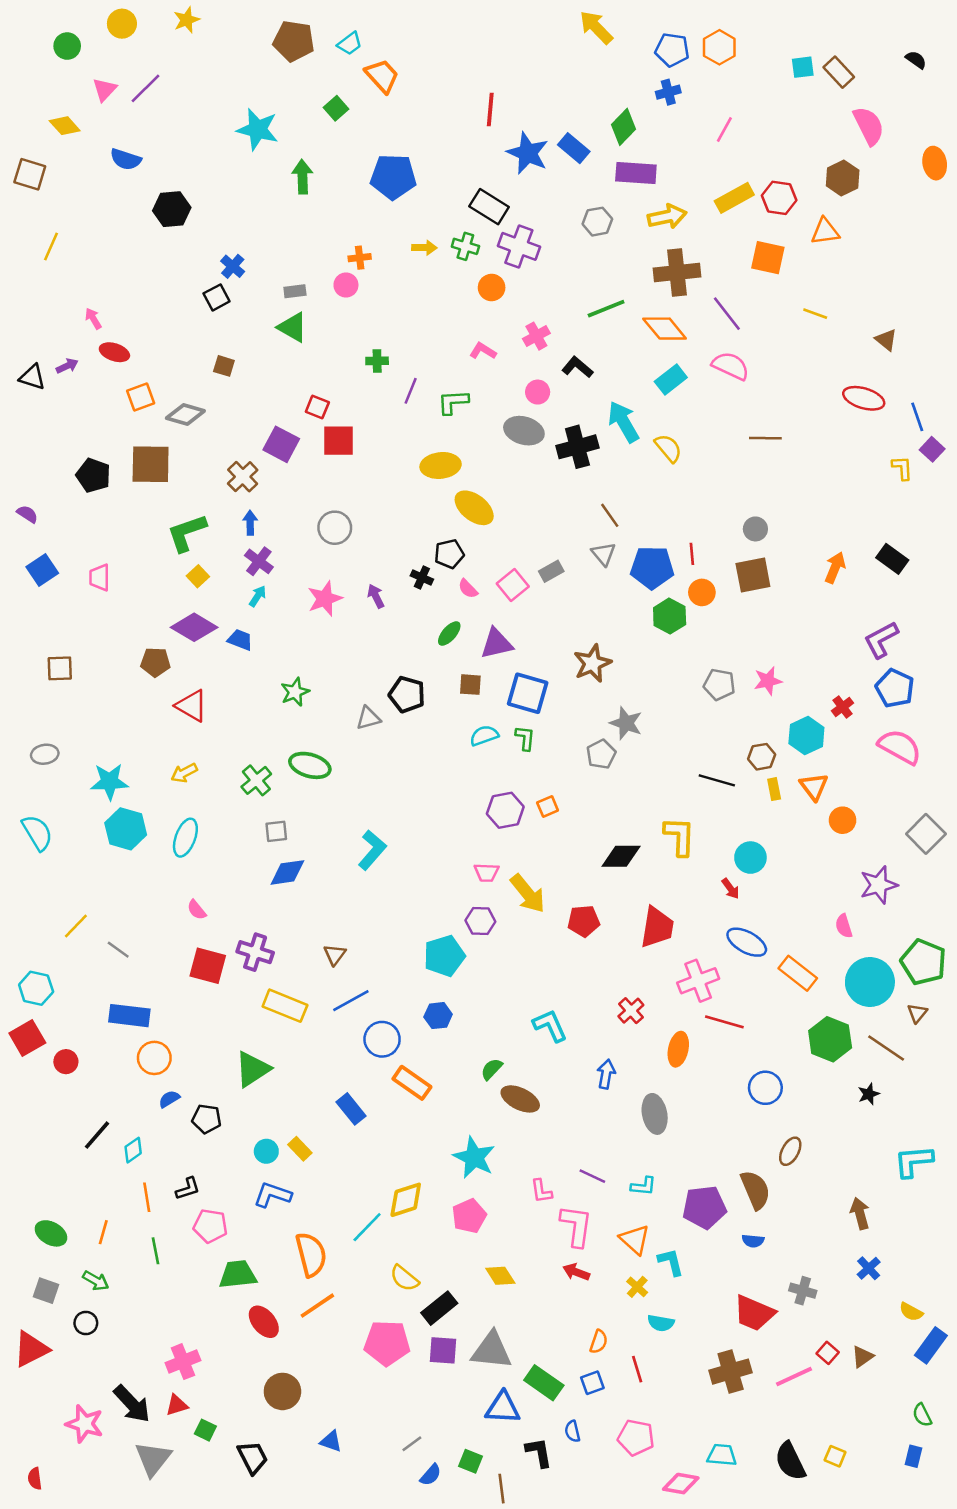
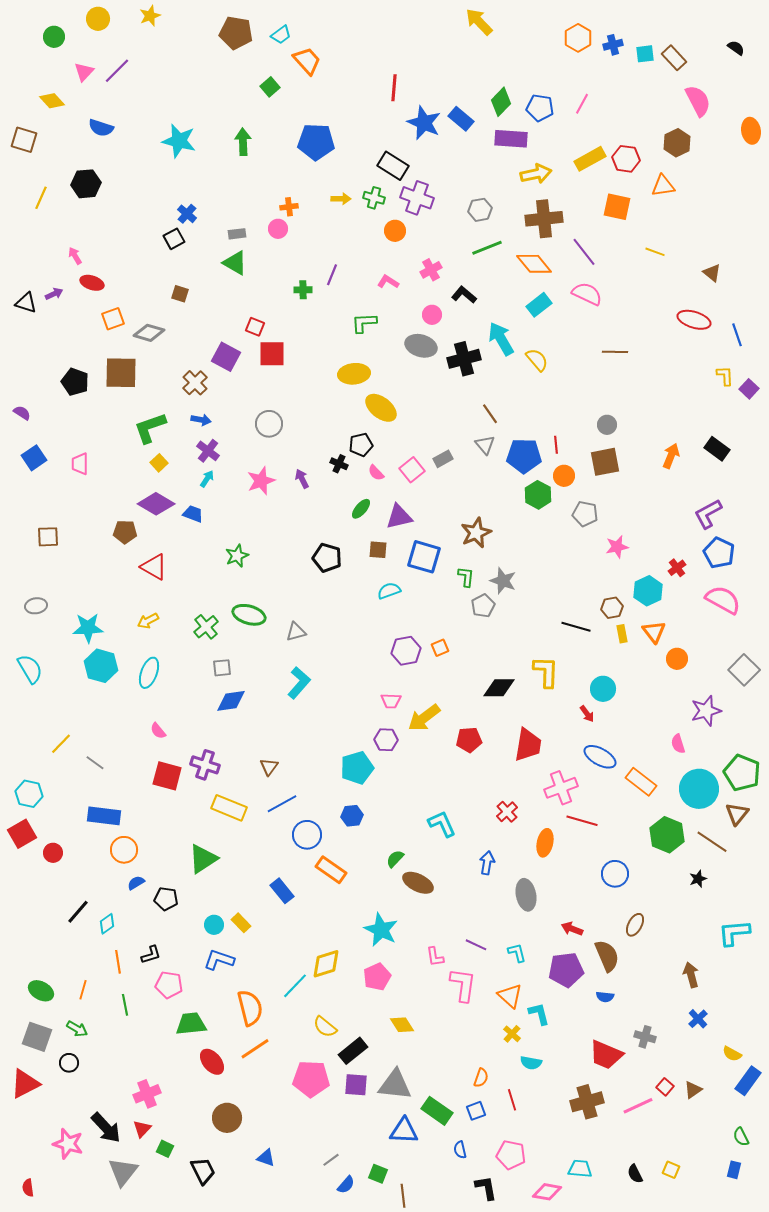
blue pentagon: (672, 50) -> (540, 108), moved
blue cross: (668, 92) -> (613, 45), moved
cyan star: (258, 129) -> (179, 141), moved
black hexagon: (172, 209) -> (86, 184), moved
gray hexagon: (597, 222) -> (480, 210), moved
purple line: (411, 391) -> (332, 275), moved
purple square: (932, 449) -> (749, 389), moved
blue arrow: (250, 523) -> (201, 420), turned 102
gray pentagon: (719, 685) -> (585, 514), moved
gray triangle: (368, 718) -> (296, 632), moved
green L-shape: (525, 738) -> (466, 577), moved
yellow arrow: (528, 894) -> (424, 718), turned 92
brown triangle: (917, 1013) -> (737, 814), size x1.4
cyan L-shape: (643, 1186) -> (517, 953), turned -110
red arrow: (576, 1272) -> (572, 929), moved
gray square: (46, 1291) -> (37, 1037), size x1.4
red triangle: (177, 1405) -> (142, 1129), turned -30
black L-shape: (539, 1452) -> (486, 1188), moved
black semicircle: (790, 1461) -> (635, 1174), size x0.6

